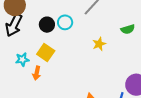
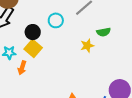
black circle: (47, 25) -> (33, 32), moved
green semicircle: (128, 29) -> (104, 32), moved

